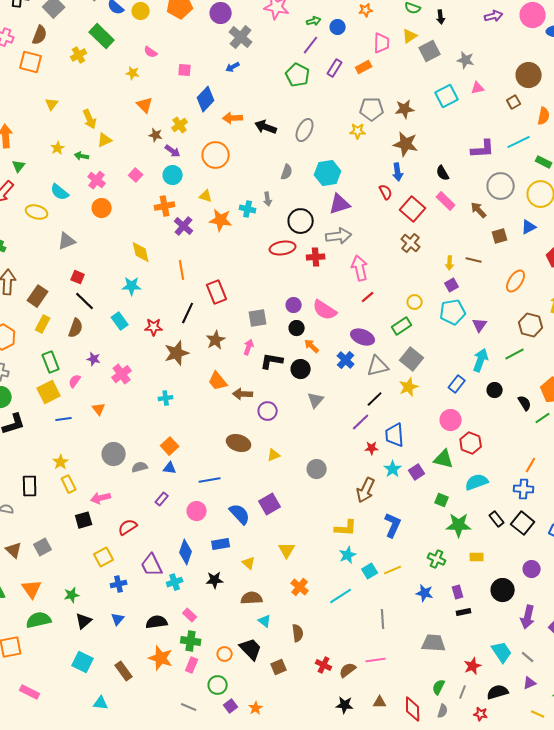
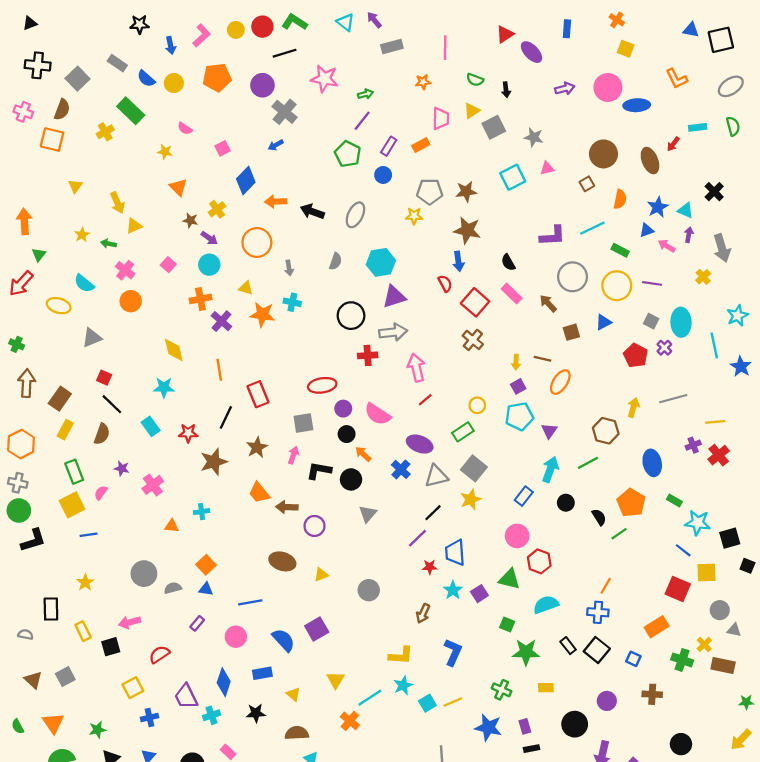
blue circle: (338, 27) -> (383, 175), moved
pink square: (185, 70) -> (223, 148), turned -32
gray arrow: (268, 199) -> (289, 268), moved
red ellipse: (283, 248) -> (322, 385), moved
orange ellipse: (516, 281) -> (560, 382), moved
orange triangle: (99, 409) -> (172, 526), moved, turned -48
yellow rectangle: (69, 484) -> (83, 631), moved
brown arrow: (366, 490) -> (423, 613), size x0.7
blue star: (425, 593) -> (488, 727), size x1.4
cyan line: (341, 596) -> (370, 698), moved

